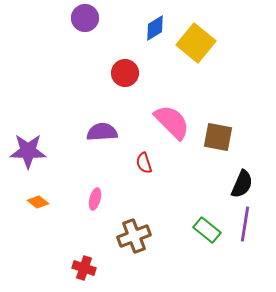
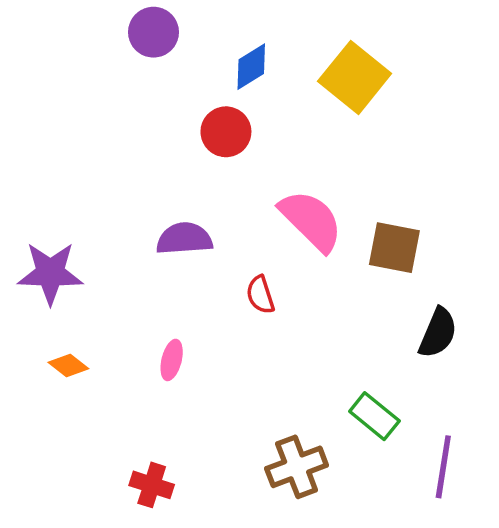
blue diamond: (155, 28) -> (251, 67), moved
purple line: (245, 224) -> (443, 467), moved
brown cross: (134, 236) -> (297, 467), moved

